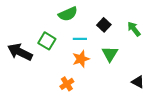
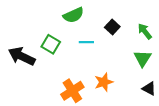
green triangle: (110, 54) -> (143, 58), moved
orange star: (81, 59) -> (104, 82), moved
orange cross: (67, 84) -> (72, 91), size x1.5

